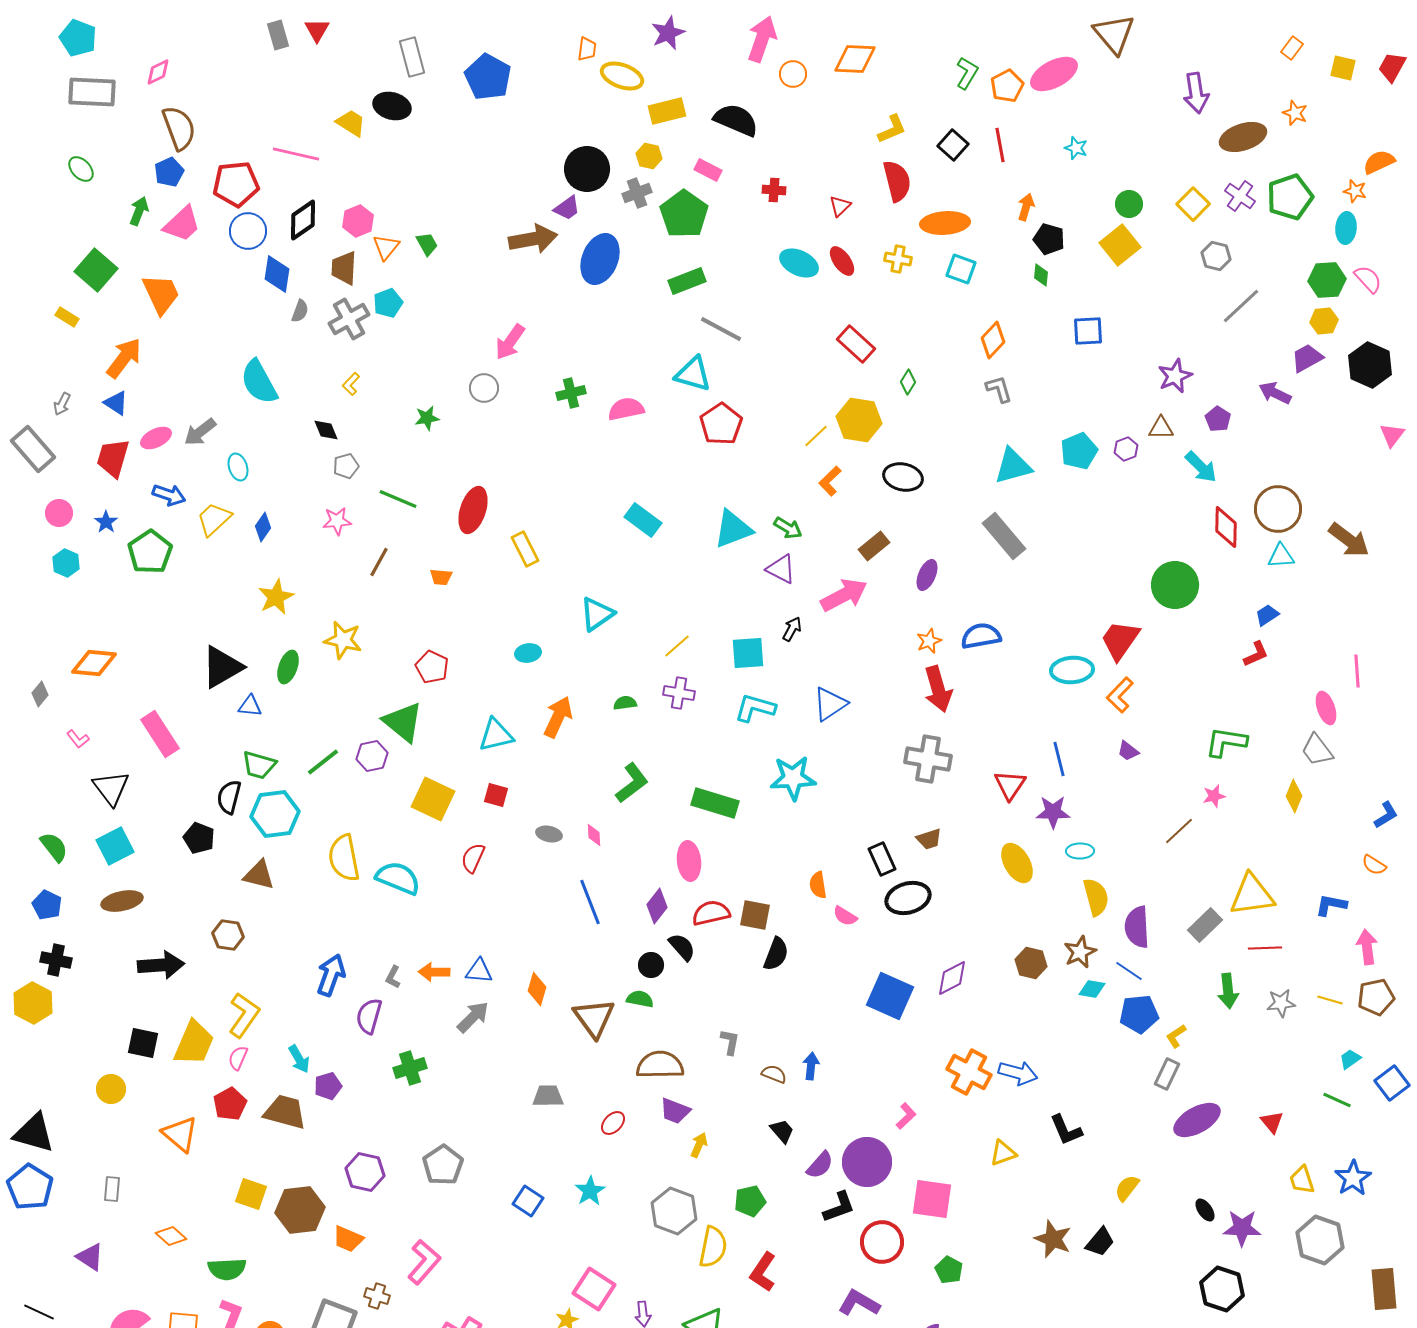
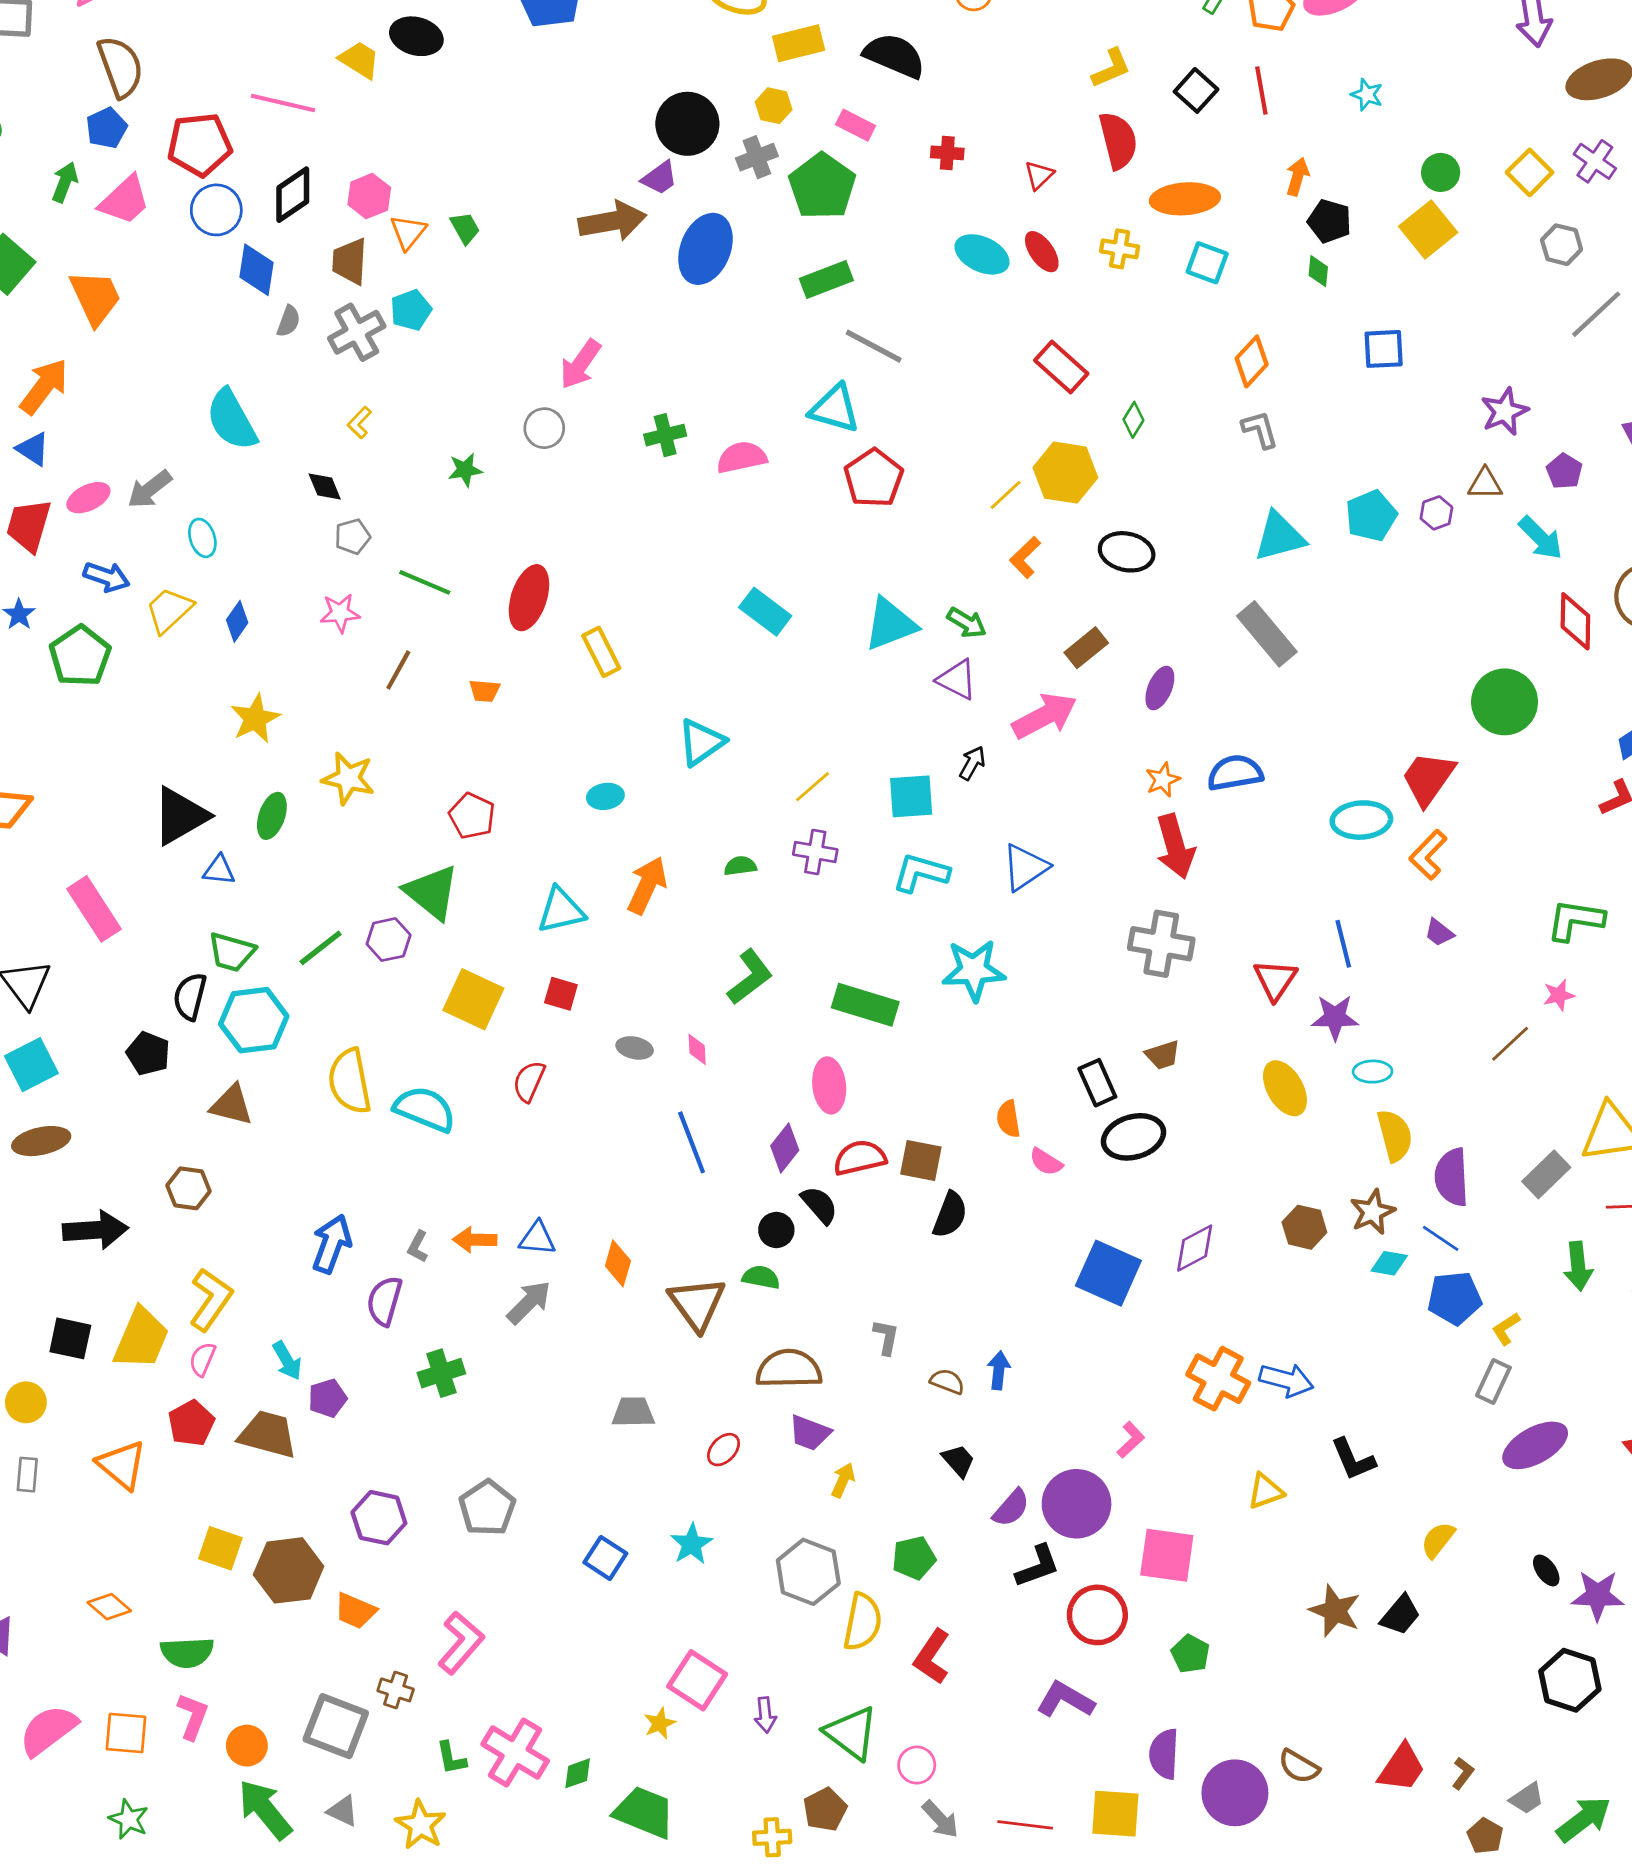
gray rectangle: (112, 1189) -> (27, 1475), moved

